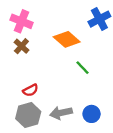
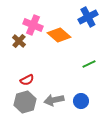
pink cross: (21, 21) -> (33, 25), moved
green line: (82, 68) -> (89, 64), moved, turned -72

